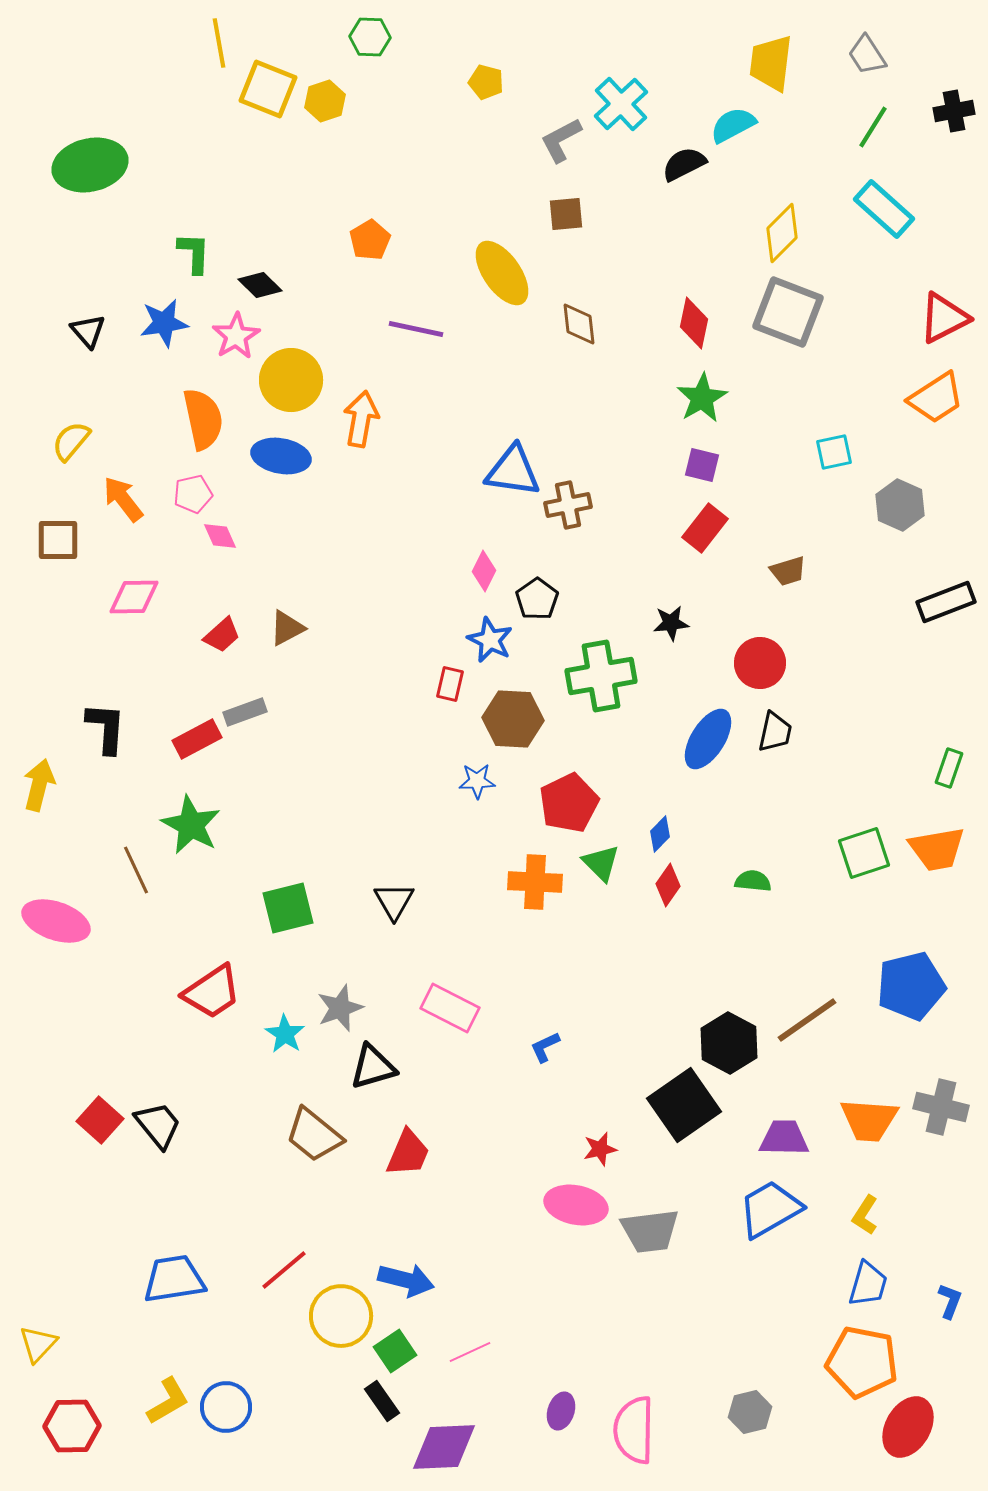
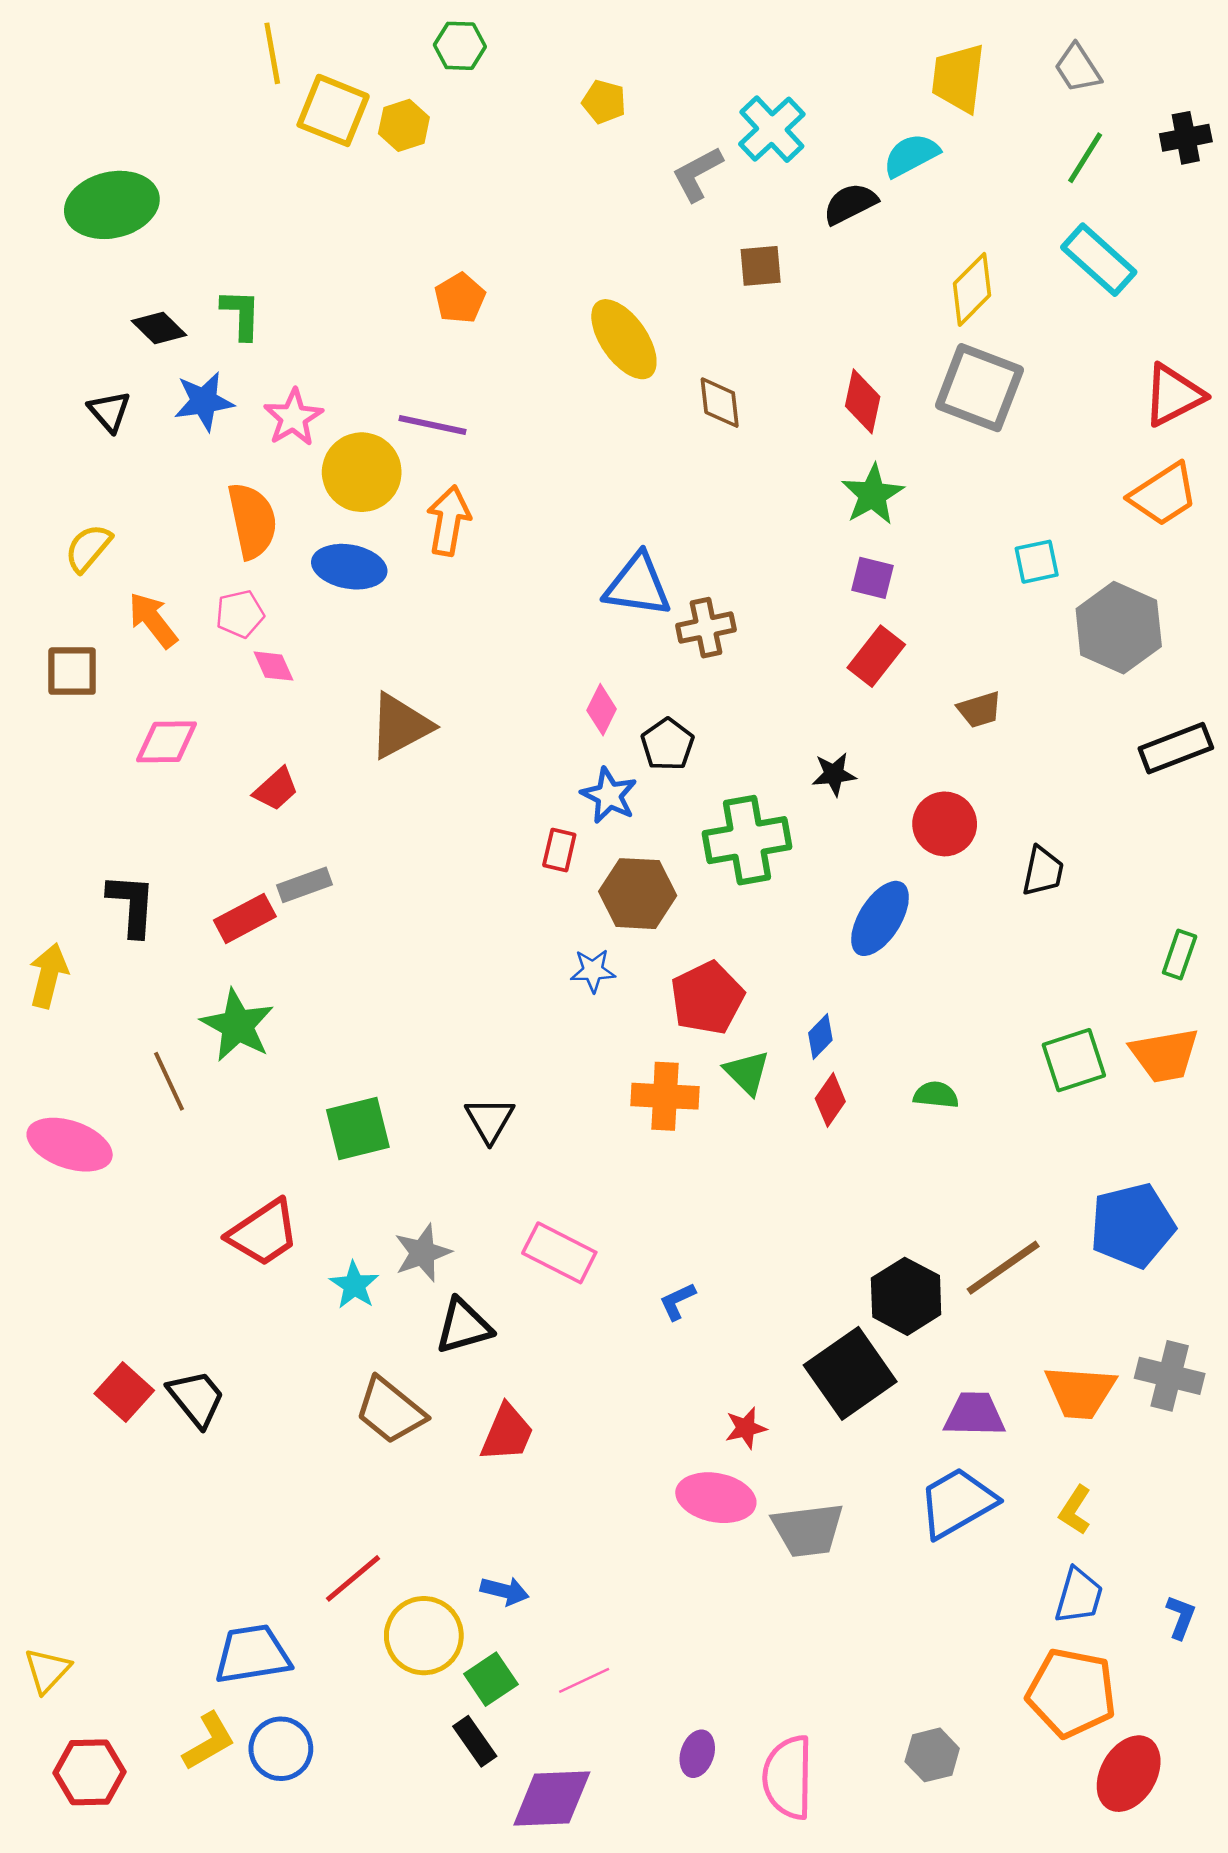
brown square: (566, 214) -> (761, 266), moved
black diamond: (260, 285) -> (159, 328), moved
purple line: (416, 329) -> (433, 425), moved
gray hexagon: (900, 505) -> (1119, 628), size x1.4
brown triangle: (287, 628) -> (400, 726), moved, size x1.5
black trapezoid: (775, 732) -> (1043, 871), moved
blue trapezoid: (174, 1279) -> (252, 1654), moved
blue arrow: (406, 1280) -> (505, 1591), size x0.7

